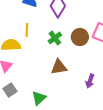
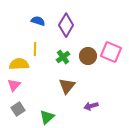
brown triangle: (59, 67) -> (67, 86), turned -42
purple arrow: (90, 81) -> (91, 106), moved, turned 56

